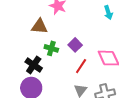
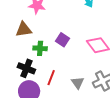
red line: (81, 66) -> (51, 78), moved

